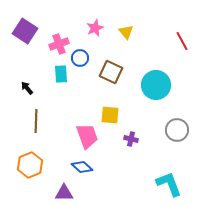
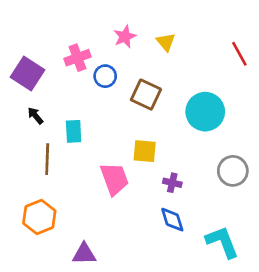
purple square: (25, 31) -> (27, 73), moved
cyan rectangle: (61, 74) -> (74, 131), moved
blue diamond: (82, 167) -> (172, 220), moved, turned 30

